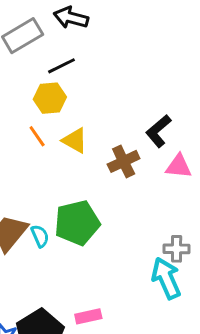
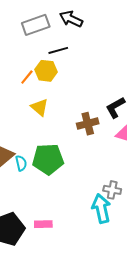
orange line: (37, 136) -> (27, 77), moved, turned 63
yellow triangle: (75, 140) -> (40, 107), moved

